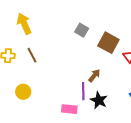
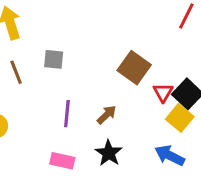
gray square: (82, 30) -> (54, 59), moved, turned -32
purple line: (83, 91) -> (67, 114), moved

